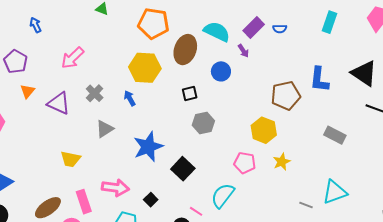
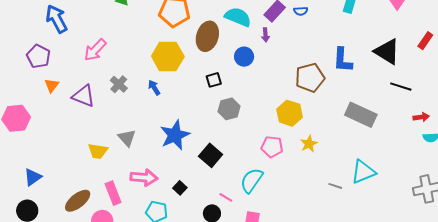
blue arrow: (35, 25) -> (57, 19), size x1.8
purple arrow: (243, 51) -> (265, 35), turned 32
gray triangle: (105, 129) -> (127, 138), moved, turned -36
gray rectangle: (335, 135) -> (361, 115), size x1.4

